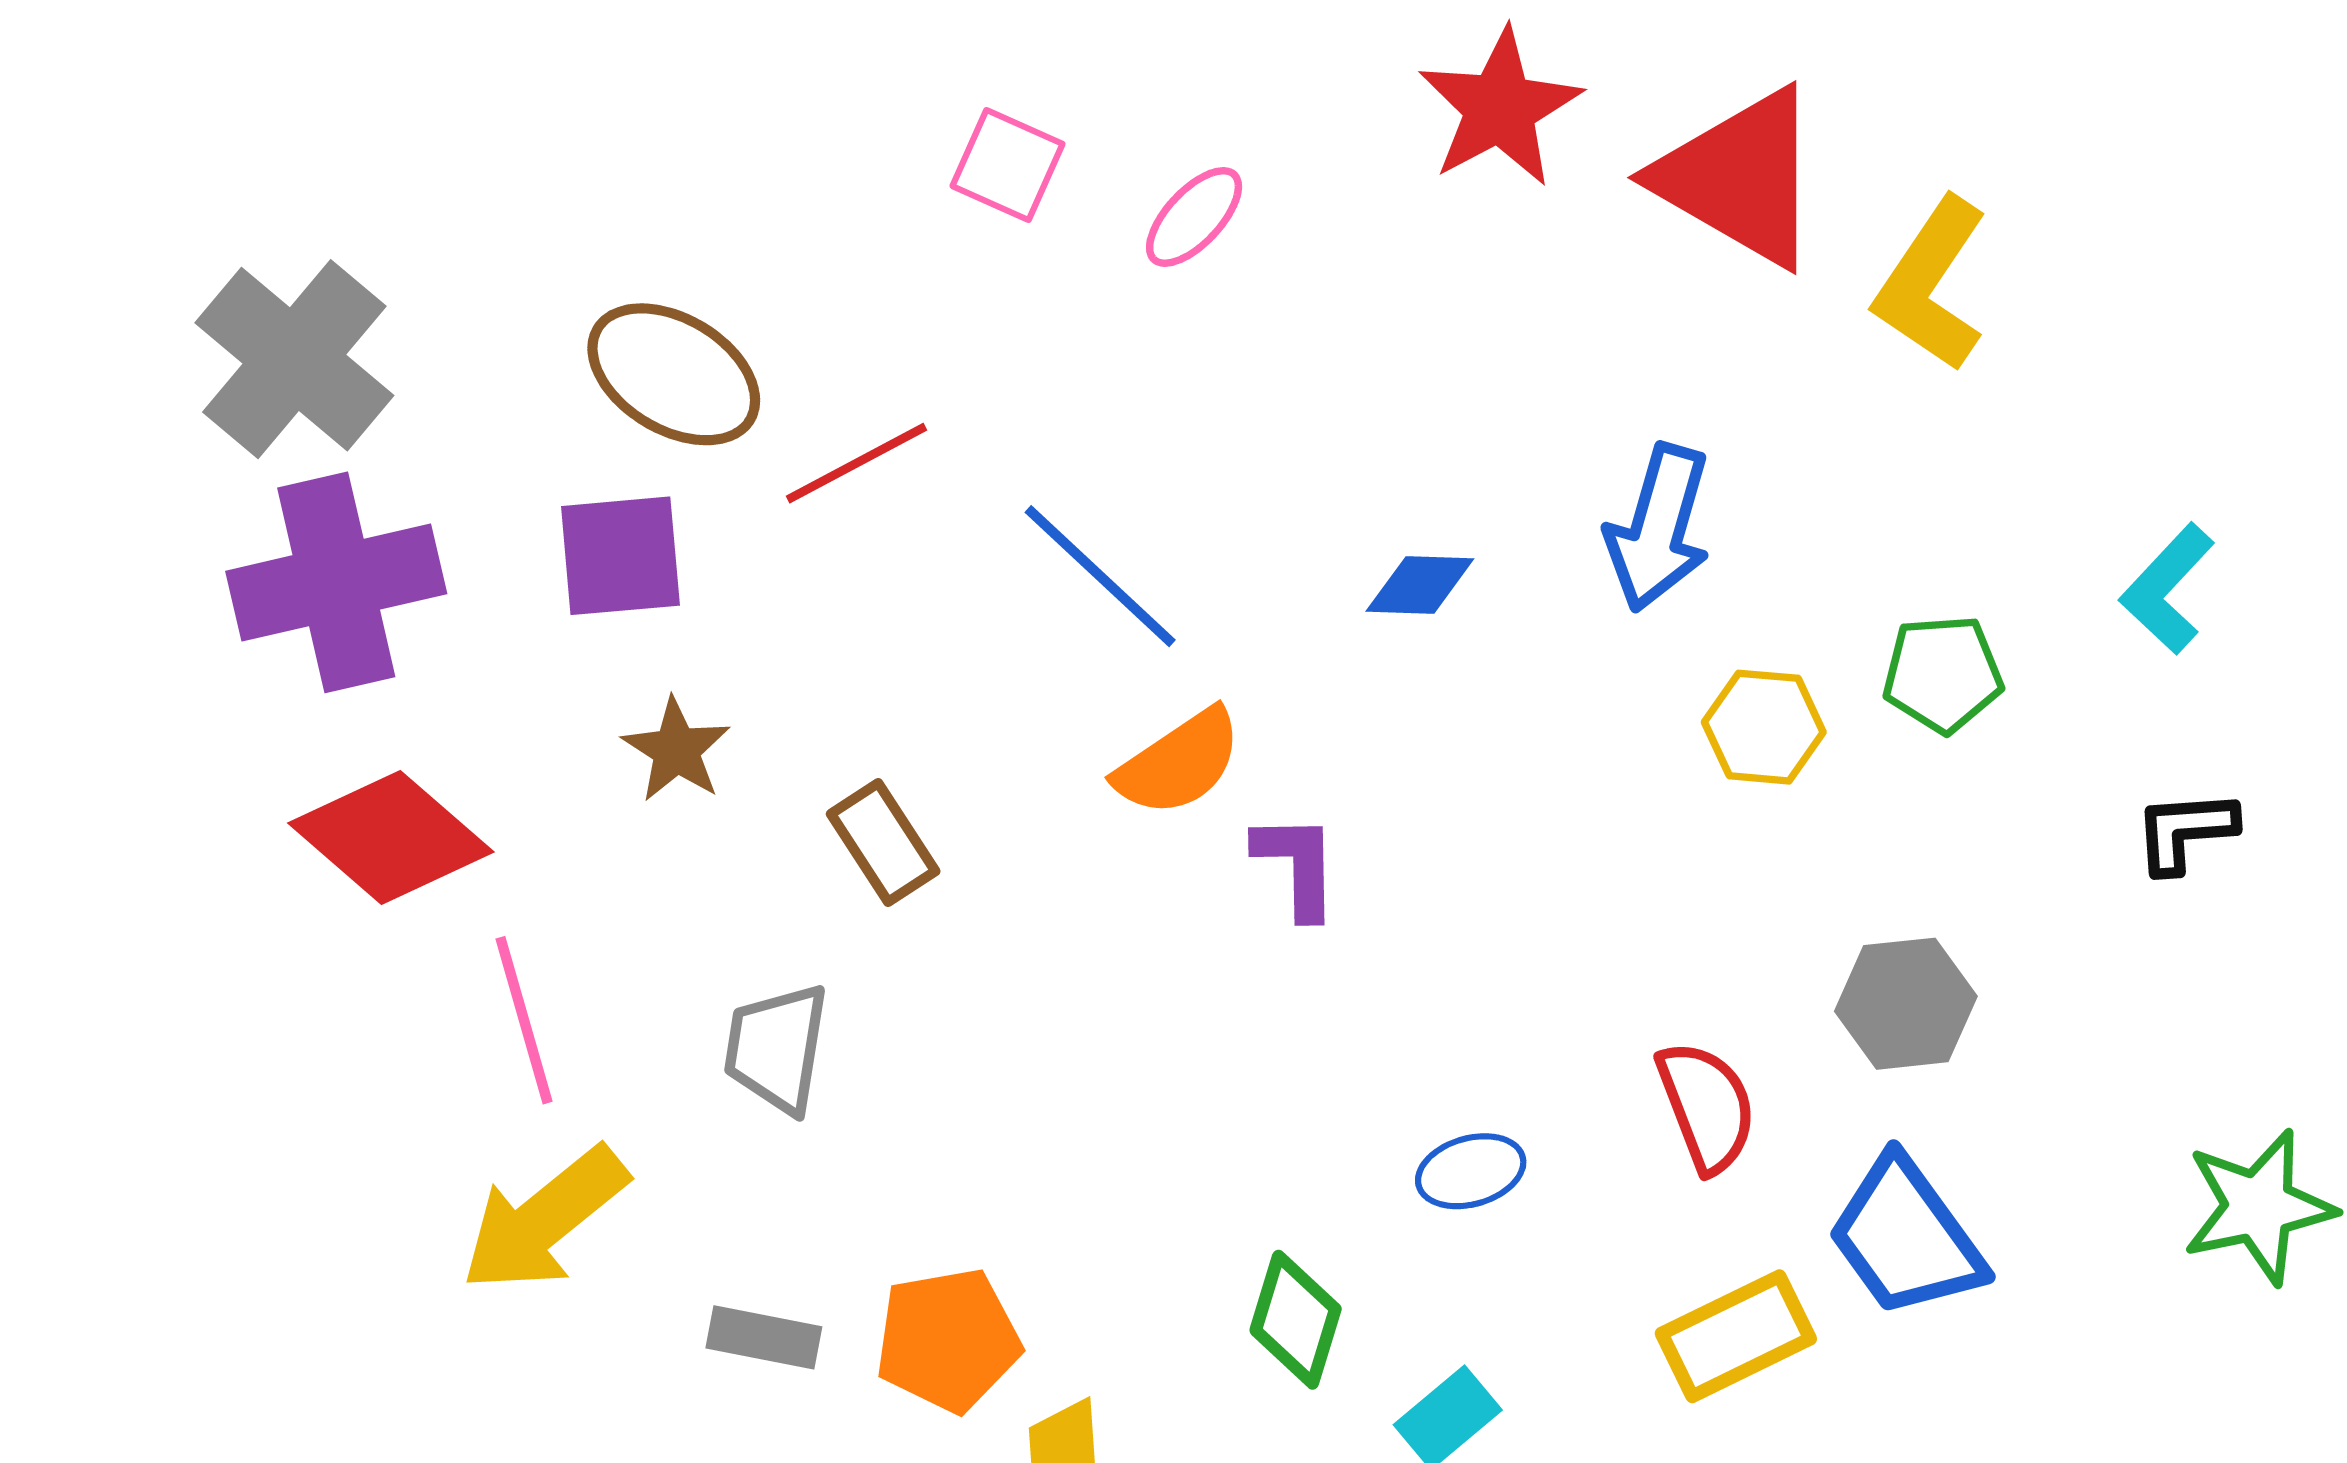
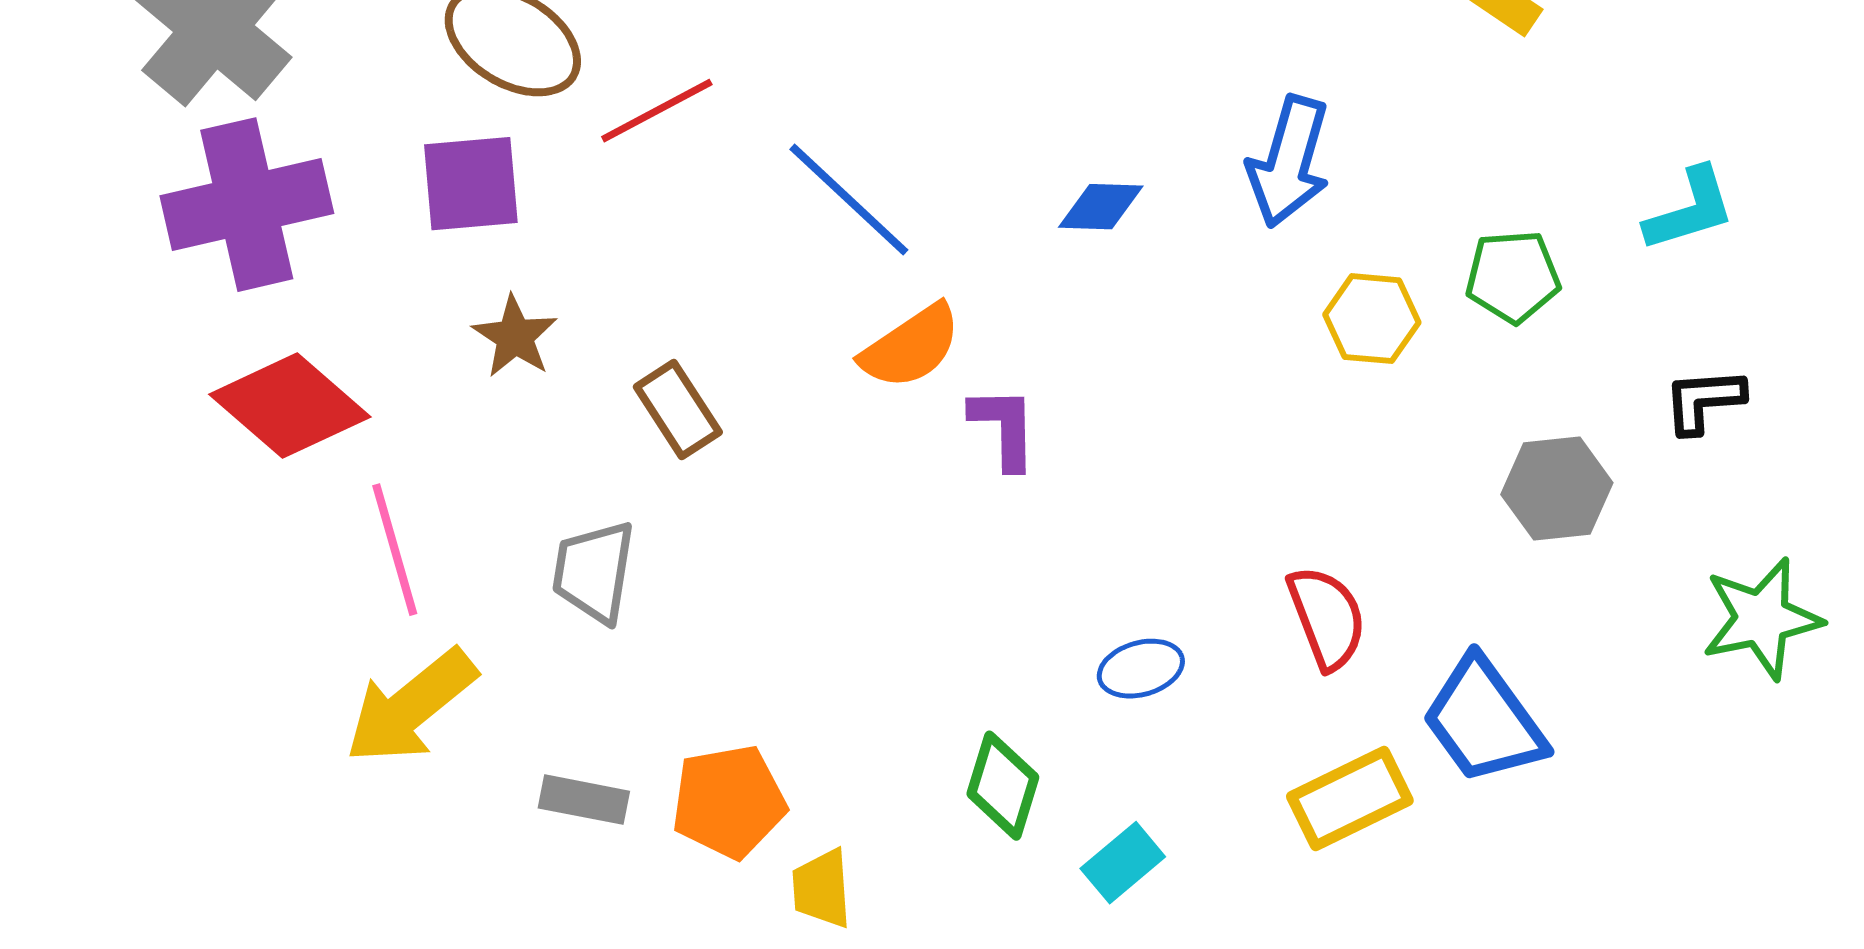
cyan L-shape: (2167, 589) -> (1690, 210), turned -150
gray hexagon: (1906, 1004) -> (1557, 489), moved
green star: (2259, 1207) -> (1762, 619), moved

